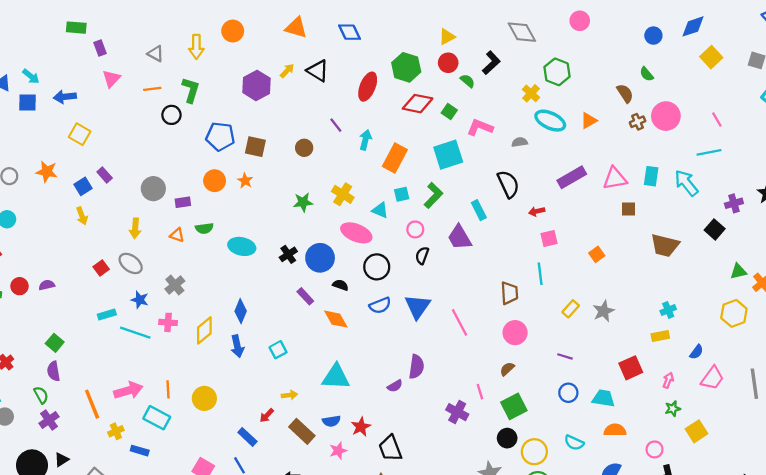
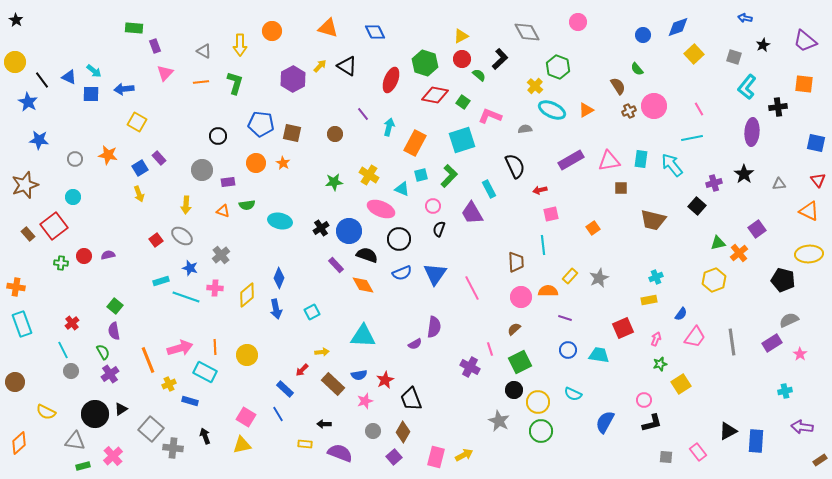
black circle: (171, 115) -> (218, 136), moved
black semicircle: (340, 285) -> (367, 255), size x1.5
orange semicircle: (615, 430) -> (548, 291), moved

